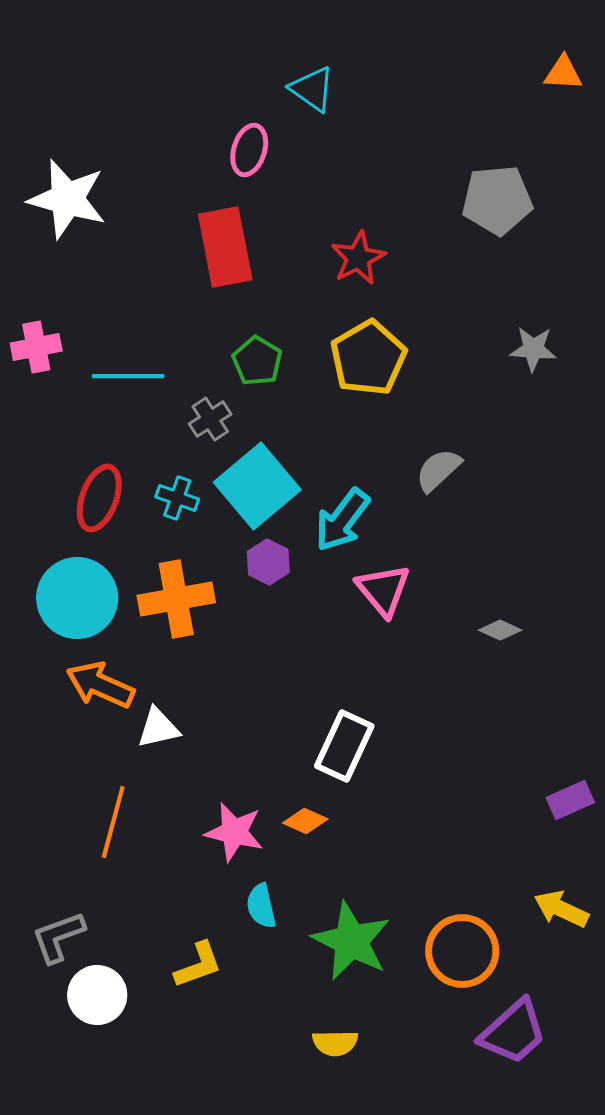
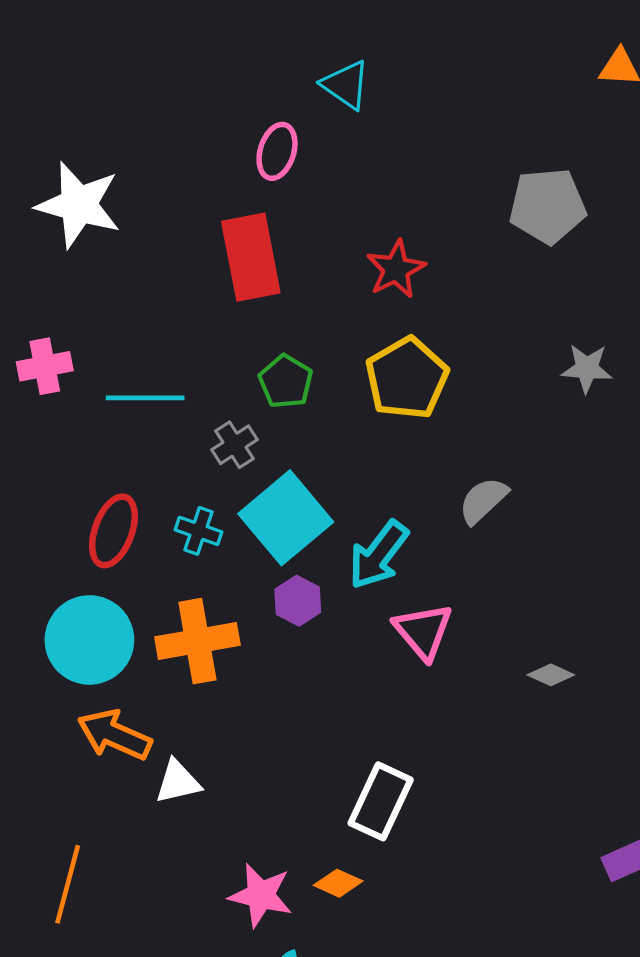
orange line: (113, 822) -> (68, 884), moved

